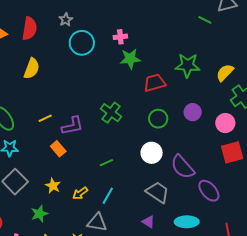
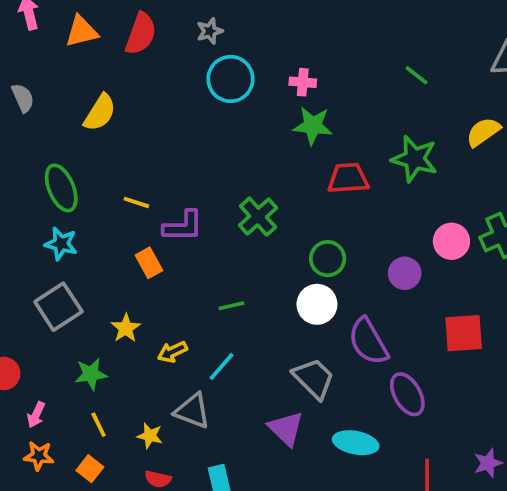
green line: (205, 20) -> (417, 75), moved
yellow semicircle: (32, 68) -> (100, 113), moved
yellow semicircle: (225, 73) -> (483, 132), moved
purple circle: (193, 112) -> (405, 273), moved
yellow line: (45, 118) -> (136, 202), turned 32
green circle: (158, 119) -> (328, 259), moved
pink circle: (225, 123) -> (451, 241), moved
purple triangle: (148, 222) -> (286, 429), size x1.5

